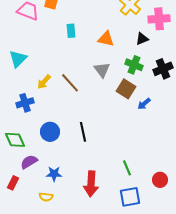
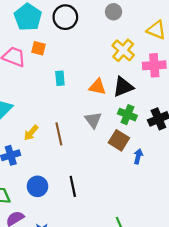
black triangle: (142, 39) -> (123, 87), moved, size x1.5
brown line: (70, 83) -> (59, 134), turned 30
blue arrow: (144, 104) -> (138, 156), turned 144

